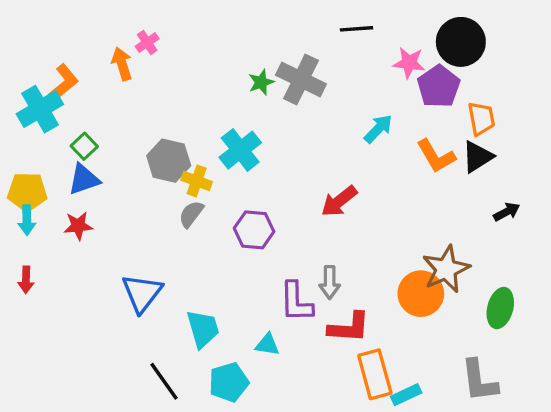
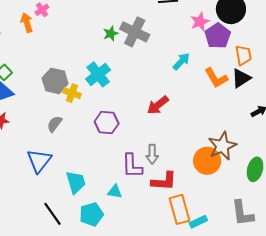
pink star: (409, 63) -> (200, 22), turned -30
gray semicircle: (191, 214) -> (55, 124), moved

